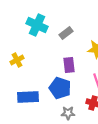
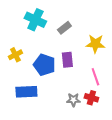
blue pentagon: (60, 88) -> (44, 65), moved
gray star: (68, 113) -> (73, 100), moved

